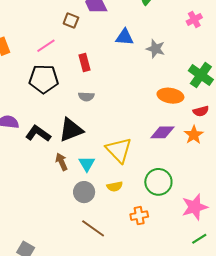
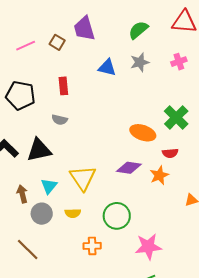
pink line: (46, 46) -> (26, 46), moved
gray star: (156, 49) -> (140, 62), moved, turned 30
brown arrow: (61, 162) -> (22, 194), moved
brown line: (93, 228) -> (28, 250), moved

